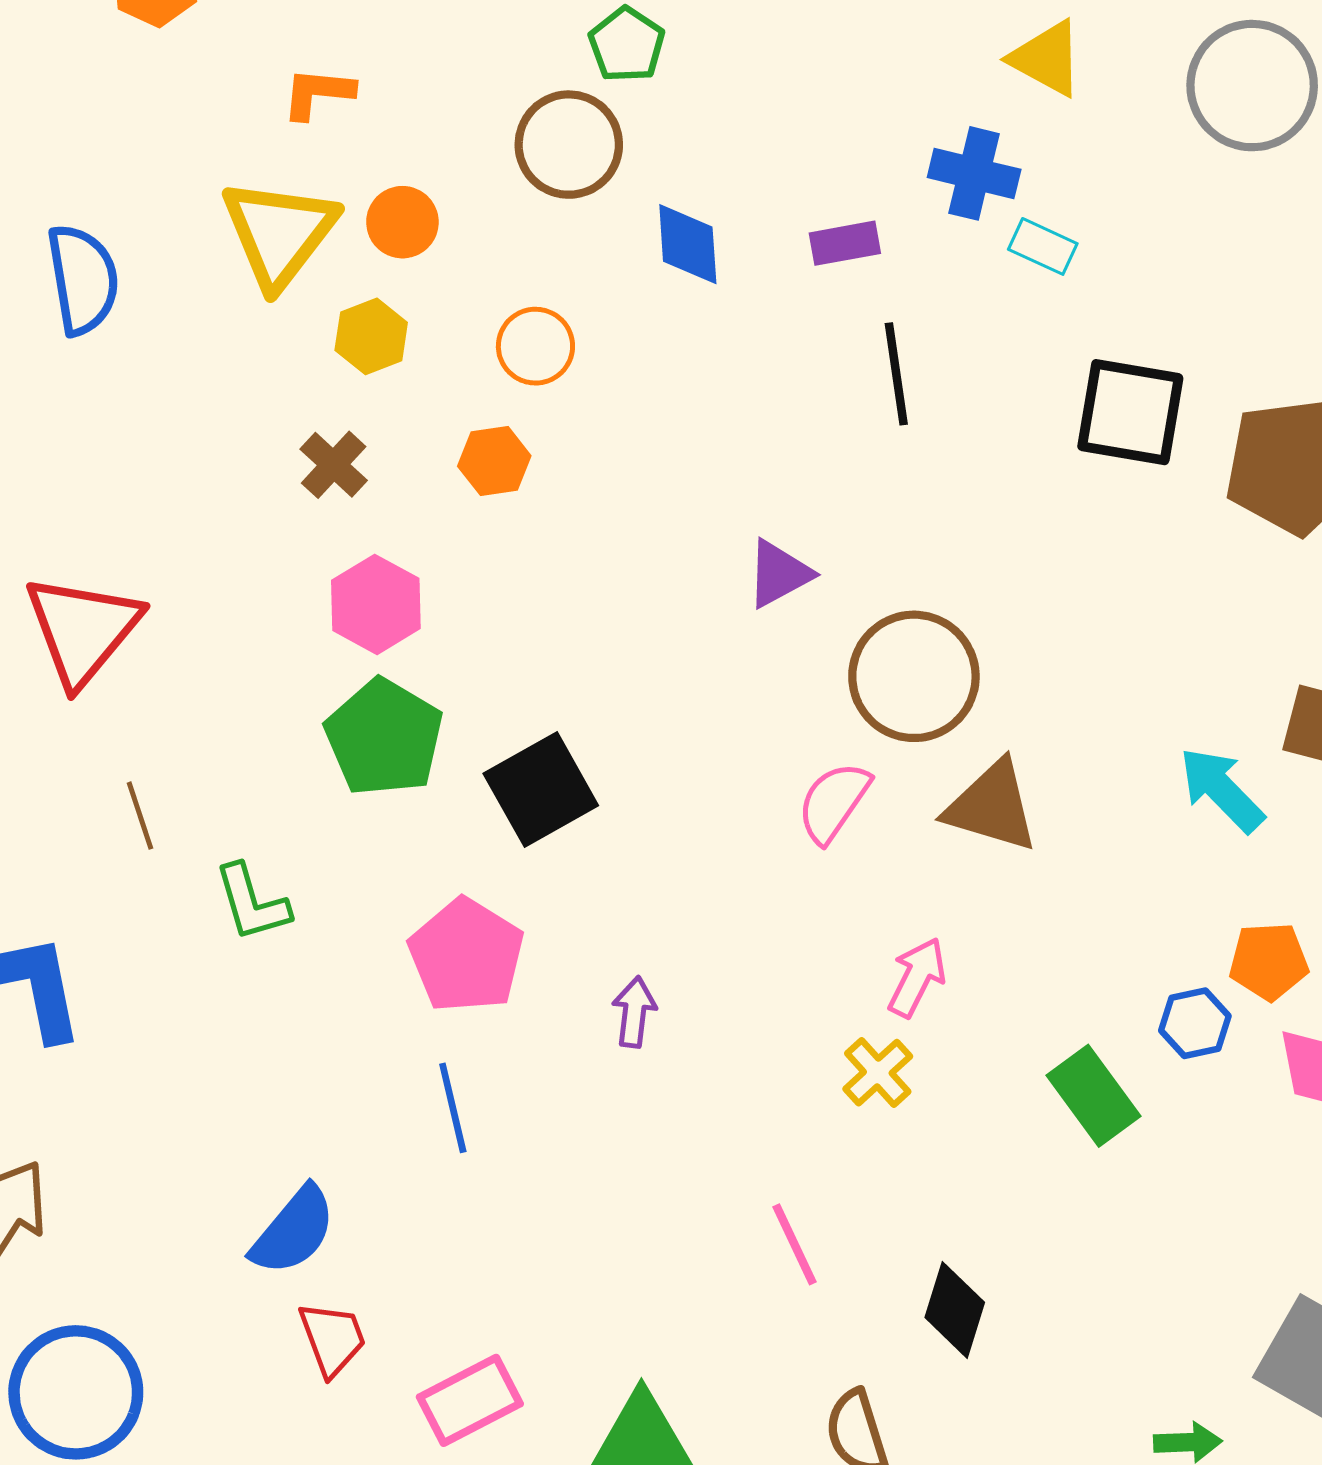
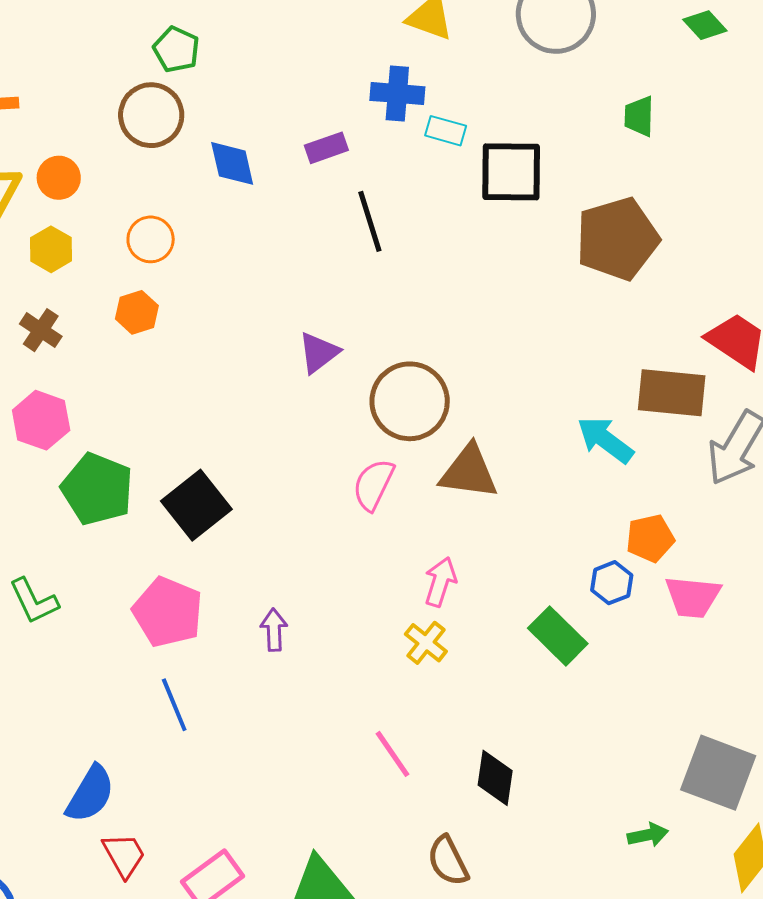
black square: (1130, 412) -> (511, 172), moved
pink hexagon: (376, 604) -> (41, 420), moved

